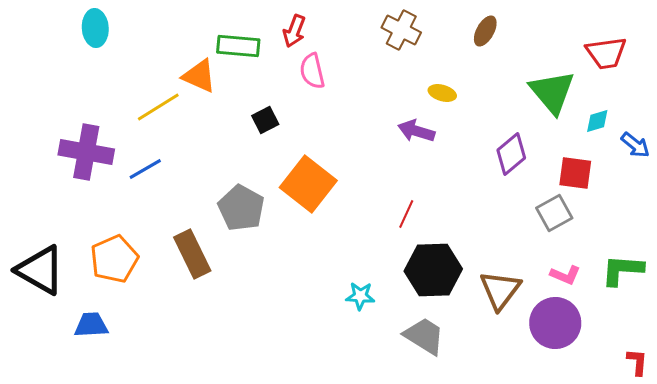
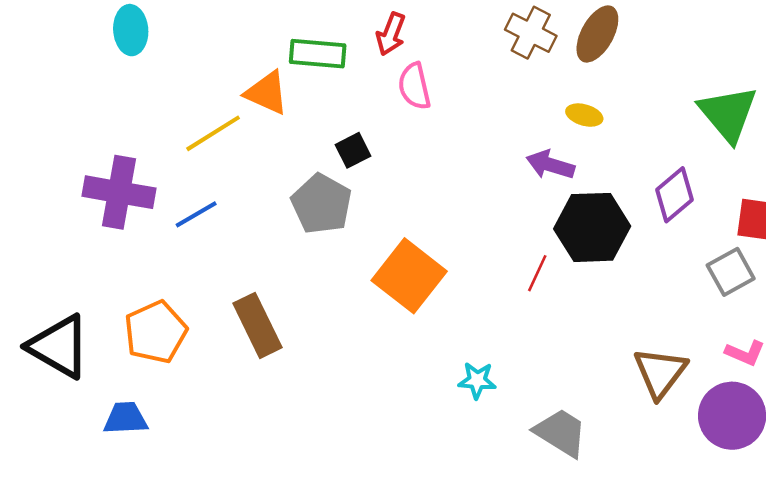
brown ellipse: (485, 31) -> (597, 34), moved, size x1.4
orange square: (308, 184) -> (409, 276), moved
gray pentagon: (241, 208) -> (322, 204), moved
black hexagon: (433, 270) -> (592, 227), moved

